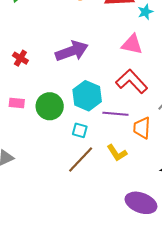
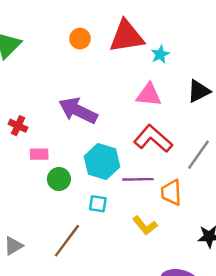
purple arrow: (72, 51) -> (78, 111), turned -128
pink rectangle: (17, 103) -> (39, 154), moved
green circle: (50, 106) -> (59, 179), size x0.7
brown line: (81, 159) -> (67, 241), moved

